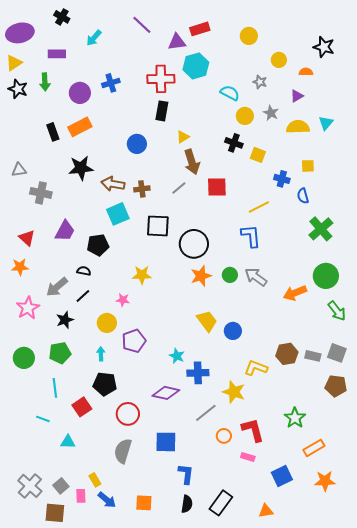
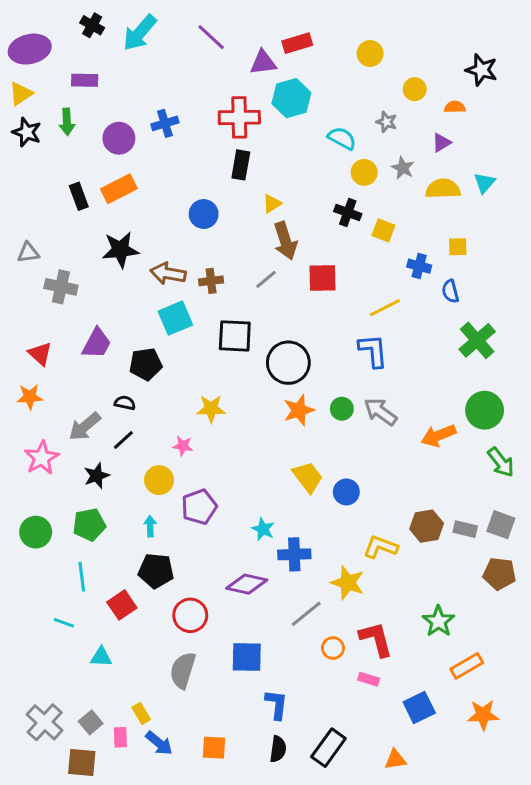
cyan arrow: (94, 38) -> (140, 33), moved, size x1.5

